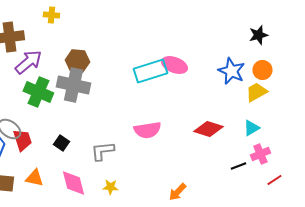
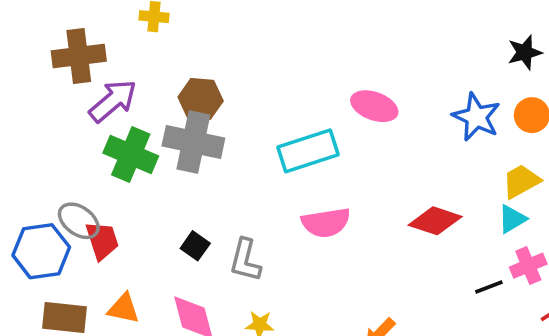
cyan rectangle: (150, 71) -> (308, 151), moved
yellow trapezoid: (256, 92) -> (521, 181), moved
black square: (61, 143) -> (195, 246), moved
gray L-shape: (102, 151) -> (245, 260), turned -70

